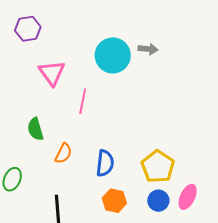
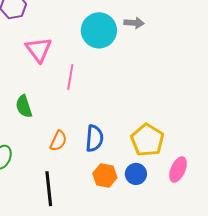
orange semicircle: (63, 153) -> (58, 141), moved
blue circle: (158, 201) -> (136, 174), moved

